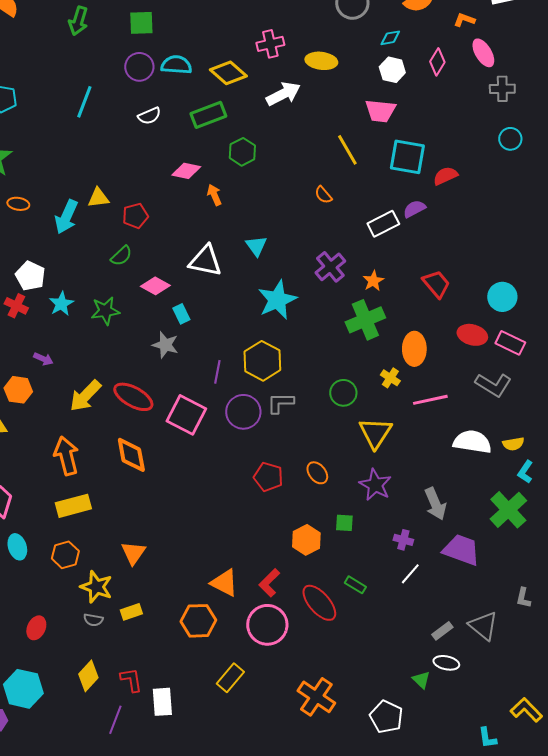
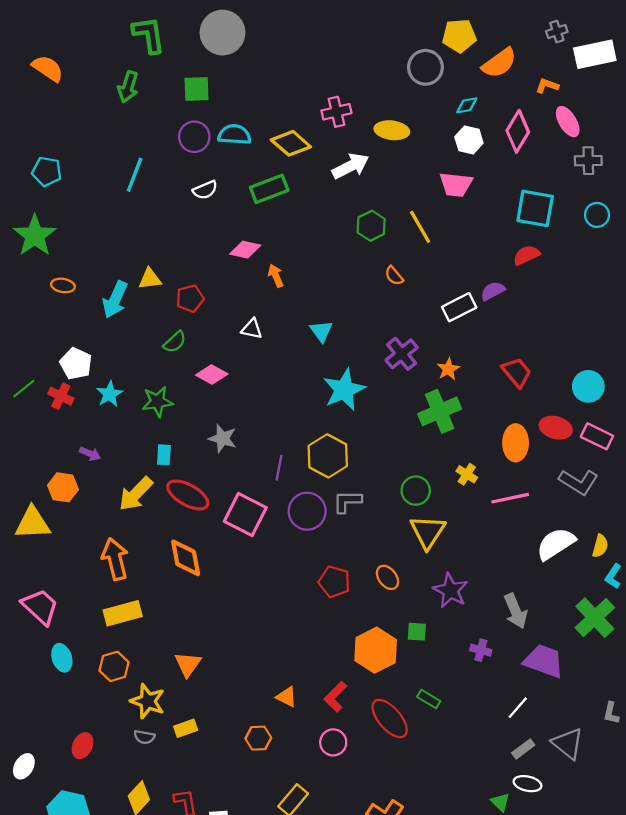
pink diamond: (437, 62) -> (518, 131), size x1.4
green hexagon: (242, 152) -> (371, 226), moved
cyan square: (407, 157) -> (535, 208), moved
white triangle: (205, 261) -> (252, 329), moved, size x0.6
cyan rectangle: (181, 314) -> (164, 455), moved, turned 30
orange ellipse: (414, 349) -> (516, 443), moved
yellow triangle: (375, 433) -> (428, 532), moved
white semicircle: (472, 442) -> (556, 544), turned -42
yellow semicircle: (513, 444) -> (600, 546), turned -65
orange hexagon: (306, 540) -> (376, 650), size x1.4
white line: (410, 574) -> (518, 708), moved
orange triangle: (224, 583) -> (287, 697), size x0.7
orange hexagon: (198, 621) -> (258, 738), size x0.7
pink circle: (267, 625) -> (333, 742), size x0.6

